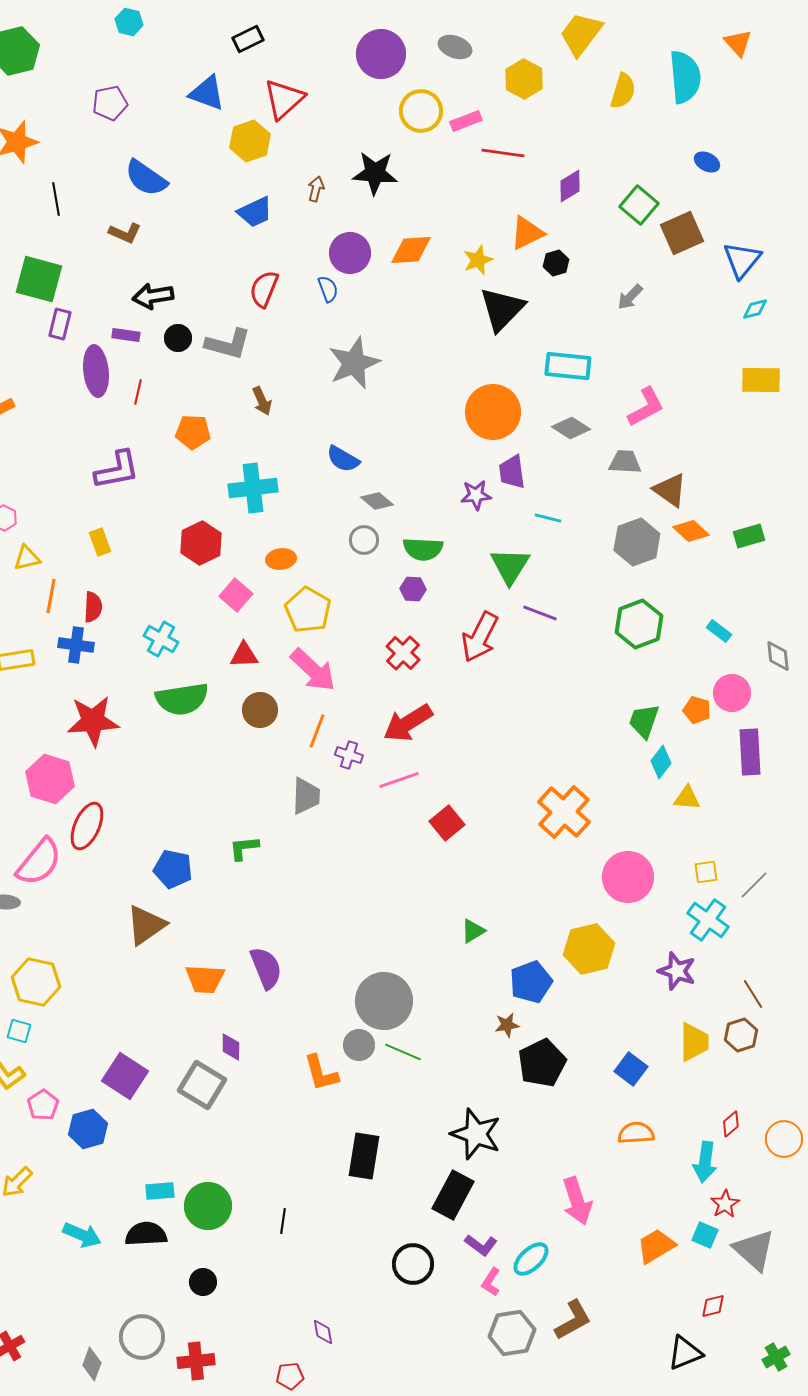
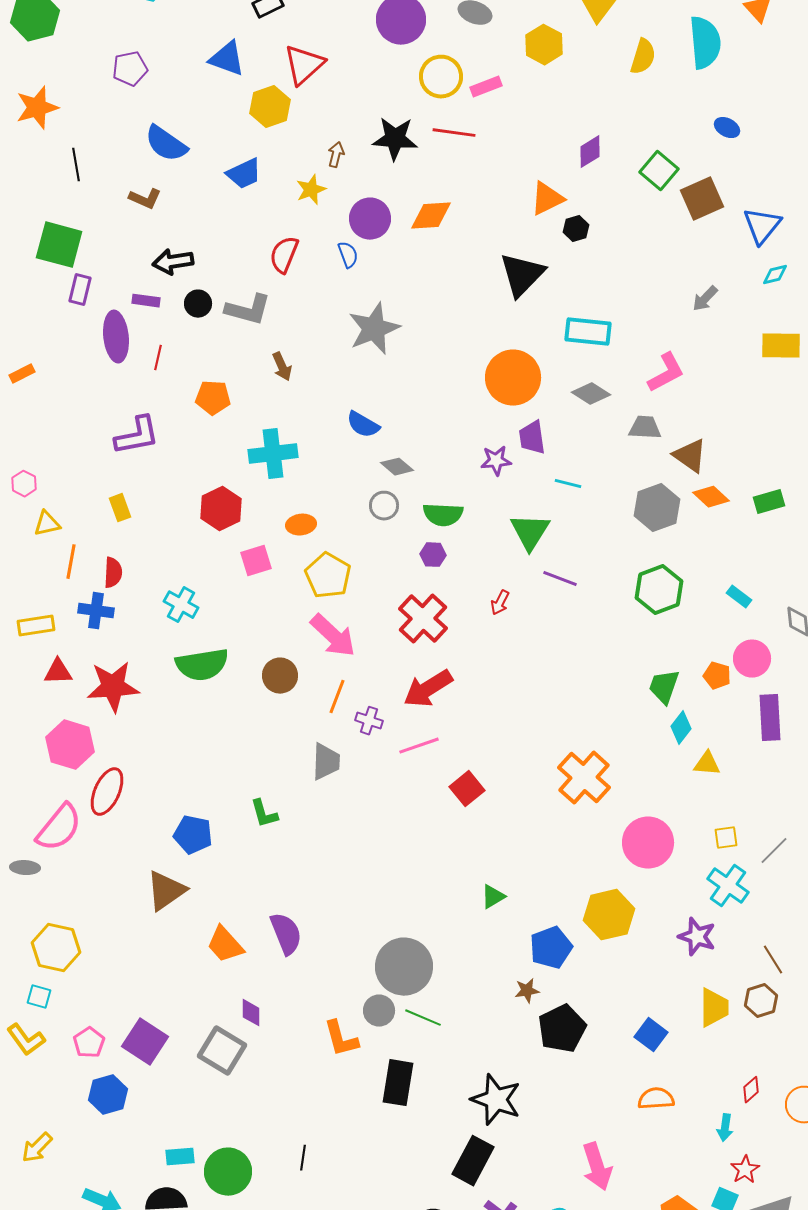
red line: (503, 153) -> (454, 133), moved
blue trapezoid: (255, 212) -> (244, 174), moved
yellow star: (478, 260) -> (311, 190), moved
gray arrow: (630, 297) -> (705, 299), moved
pink square: (236, 595) -> (256, 561), turned 32
red arrow: (480, 637) -> (500, 603), size x0.5
red cross: (403, 653) -> (423, 619), size x1.4
red triangle: (244, 655) -> (58, 672), moved
green L-shape: (244, 848) -> (264, 814), turned -100
orange trapezoid: (205, 979) -> (225, 945), turned 45
pink pentagon: (43, 1105) -> (89, 1043), moved
black rectangle: (364, 1156) -> (398, 1083), moved
cyan arrow: (705, 1162) -> (725, 1128), size x0.7
black line: (283, 1221) -> (303, 1158), moved

